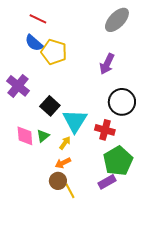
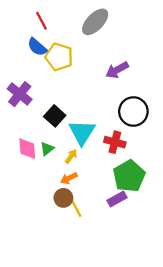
red line: (38, 19) -> (42, 21), turned 36
gray ellipse: (117, 20) -> (95, 22), moved
purple arrow: (107, 64) -> (117, 70), turned 35

